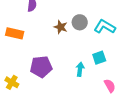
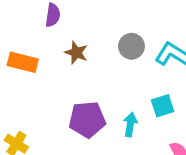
brown star: (61, 27) -> (76, 53), moved
purple pentagon: (41, 67) -> (87, 120), moved

